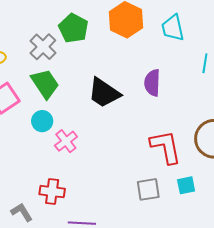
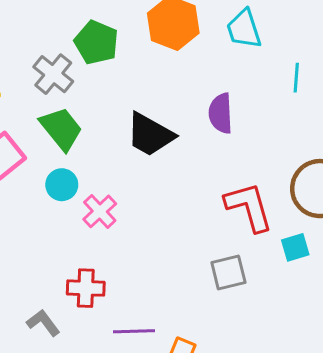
cyan square: (186, 185) -> (295, 247), moved

